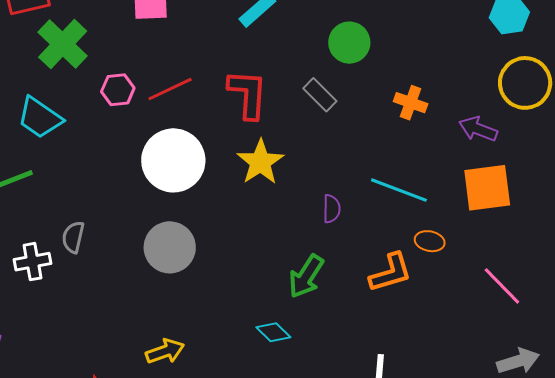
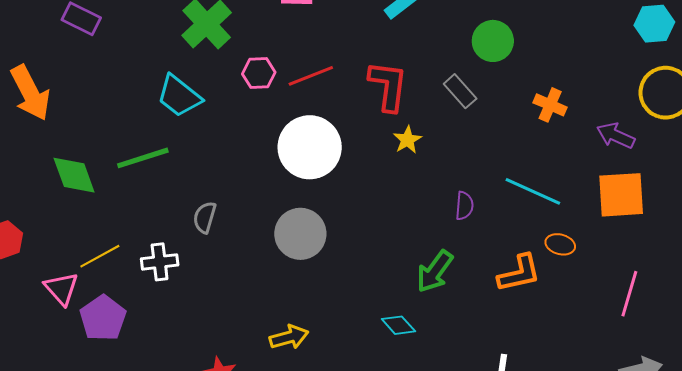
yellow star: (260, 162) -> (407, 140), moved, size x0.6
white cross: (33, 262) -> (160, 262), moved
pink line: (502, 286) -> (629, 294), turned 57

